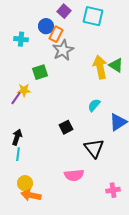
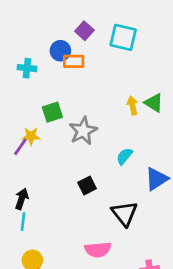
orange rectangle: (56, 34) -> (74, 61), turned 63
gray star: (63, 50) -> (83, 131), moved
yellow arrow: (100, 67) -> (132, 105), size x0.6

